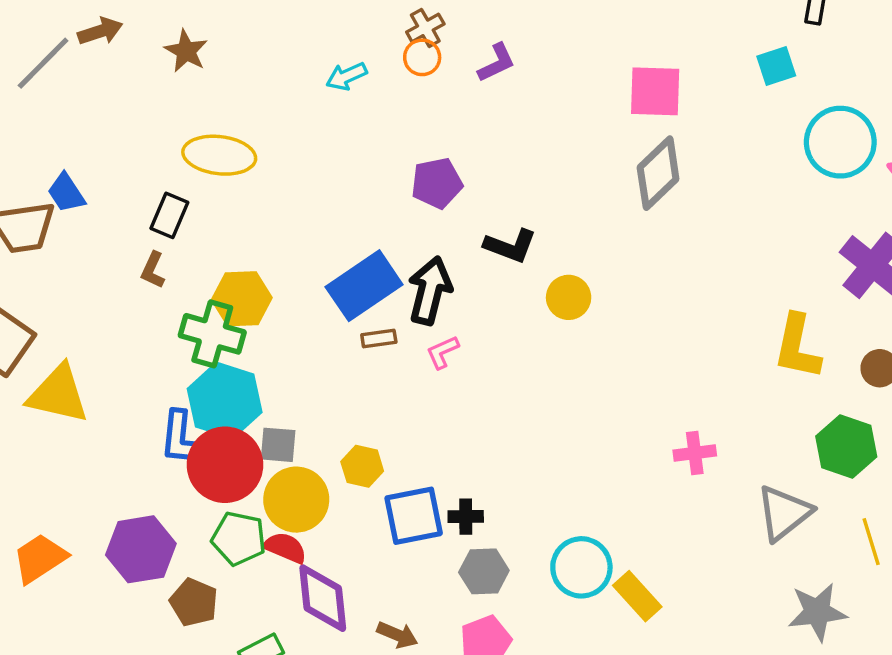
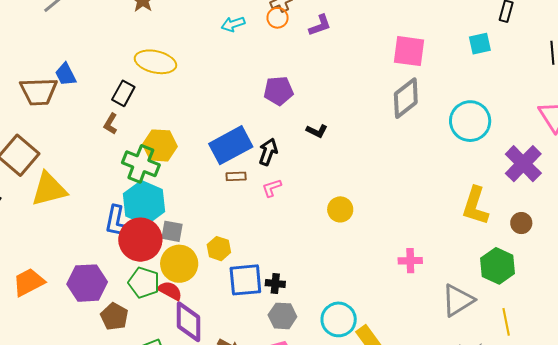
cyan circle: (840, 142) -> (470, 121), moved
black L-shape: (510, 246) -> (317, 131), size x0.7
black arrow: (430, 291) -> (268, 152), size x0.7
yellow circle: (569, 297) -> (340, 209), moved
yellow triangle: (58, 394) -> (49, 189), turned -33

